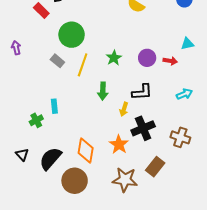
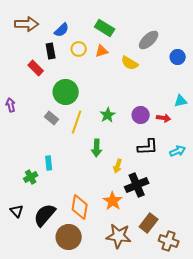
black L-shape: (142, 92) -> (148, 147), moved
brown cross: (180, 137) -> (169, 241), moved

